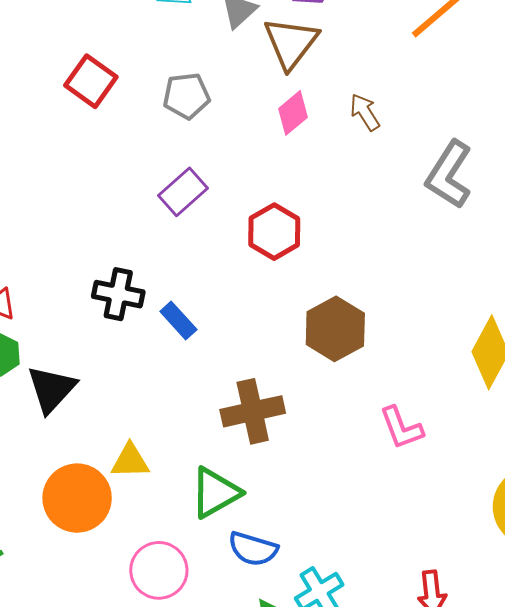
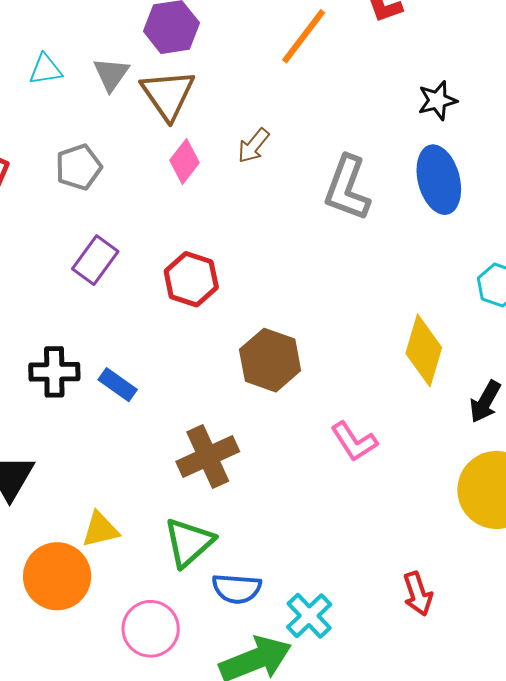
brown arrow: (365, 112) -> (253, 146), turned -96

